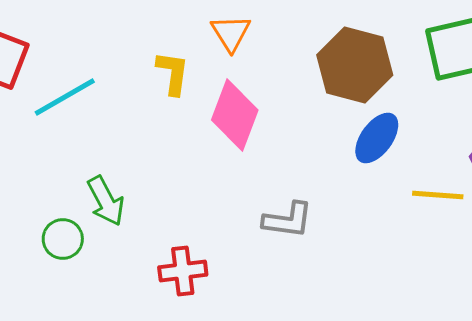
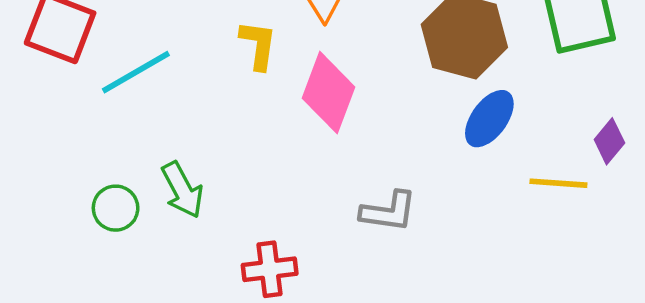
green circle: (63, 239) -> (116, 208), moved

